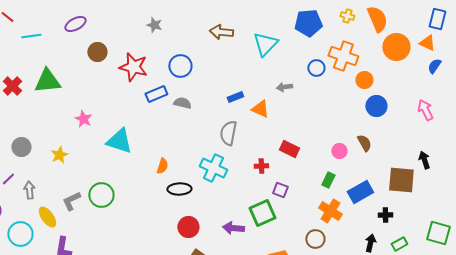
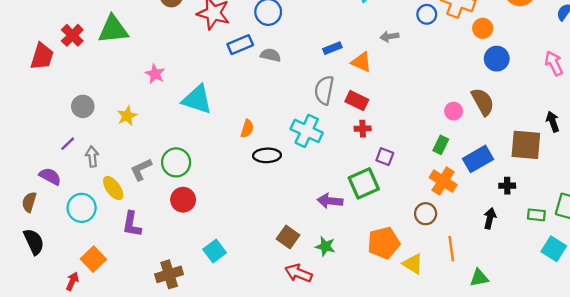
brown semicircle: (364, 143) -> (483, 102), size x1.4
red rectangle: (289, 149) -> (357, 101), moved
red circle: (188, 227) -> (183, 200), moved
green rectangle: (399, 244) -> (536, 215), moved, turned 35

